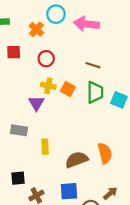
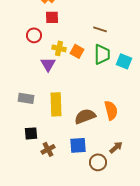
red square: (14, 52) -> (52, 17), moved
red circle: (46, 59) -> (34, 35), moved
gray rectangle: (19, 130) -> (26, 98), moved
yellow rectangle: (45, 147) -> (56, 104), size x1.6

